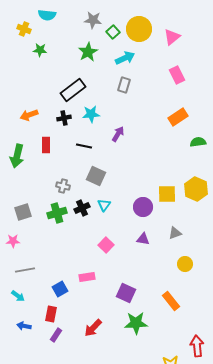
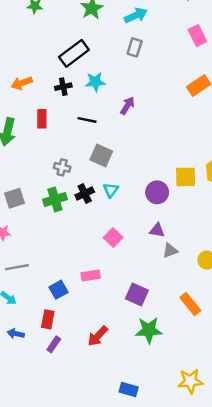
gray triangle: (175, 233) -> (170, 251), moved

